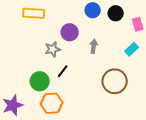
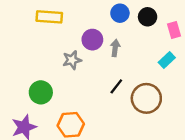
gray arrow: (94, 46) -> (115, 48), moved
black line: (63, 71) -> (116, 86), moved
green circle: (40, 81) -> (41, 92), moved

